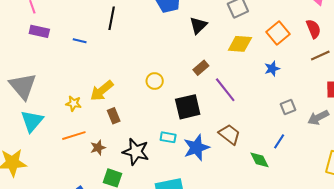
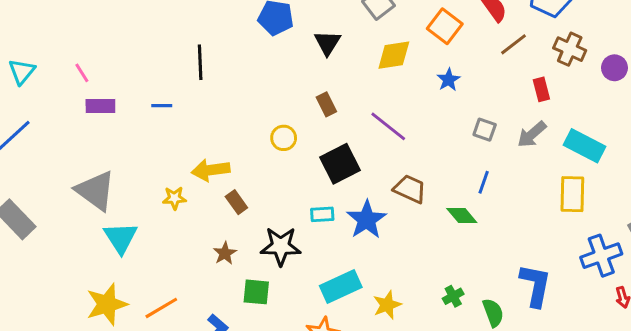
brown rectangle: (201, 68) -> (326, 104), moved, turned -63
yellow arrow: (102, 91) -> (211, 170), turned 45
gray square: (288, 107) -> (485, 130), turned -35
orange line: (74, 136) -> (161, 308), moved

